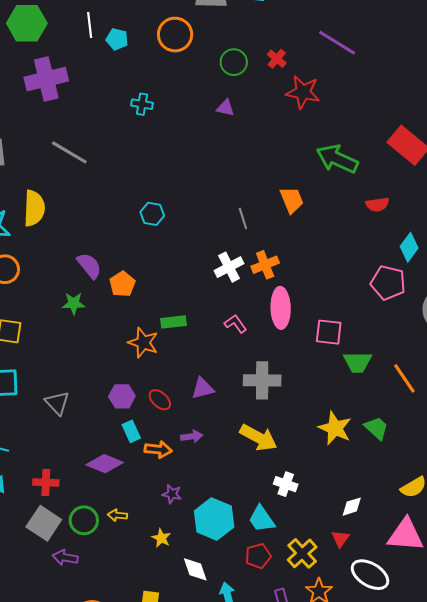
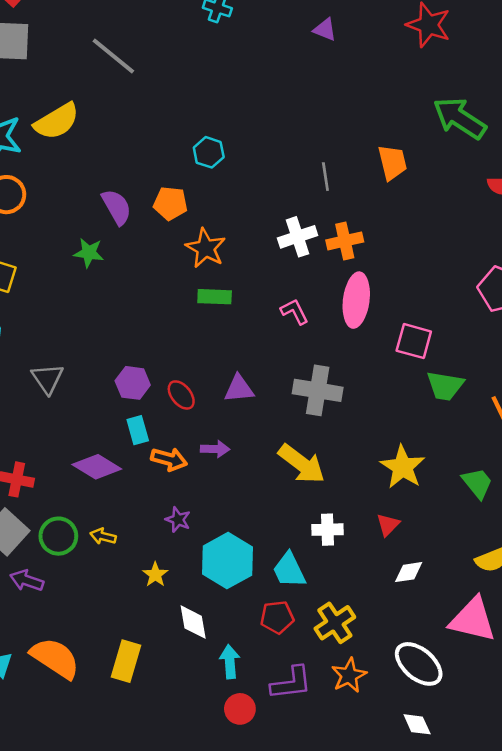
yellow semicircle: (34, 208) -> (57, 121), turned 48
orange pentagon: (122, 284) -> (170, 203), moved, turned 30
orange star: (143, 343) -> (206, 248), moved
green trapezoid: (376, 428) -> (477, 483), moved
white cross: (286, 484) -> (327, 530), turned -30
red triangle: (340, 539) -> (388, 525), moved

